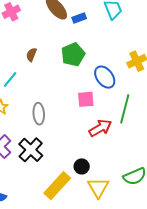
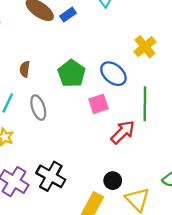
green pentagon: (73, 55) -> (72, 74), moved
gray ellipse: (39, 114) -> (38, 108), moved

